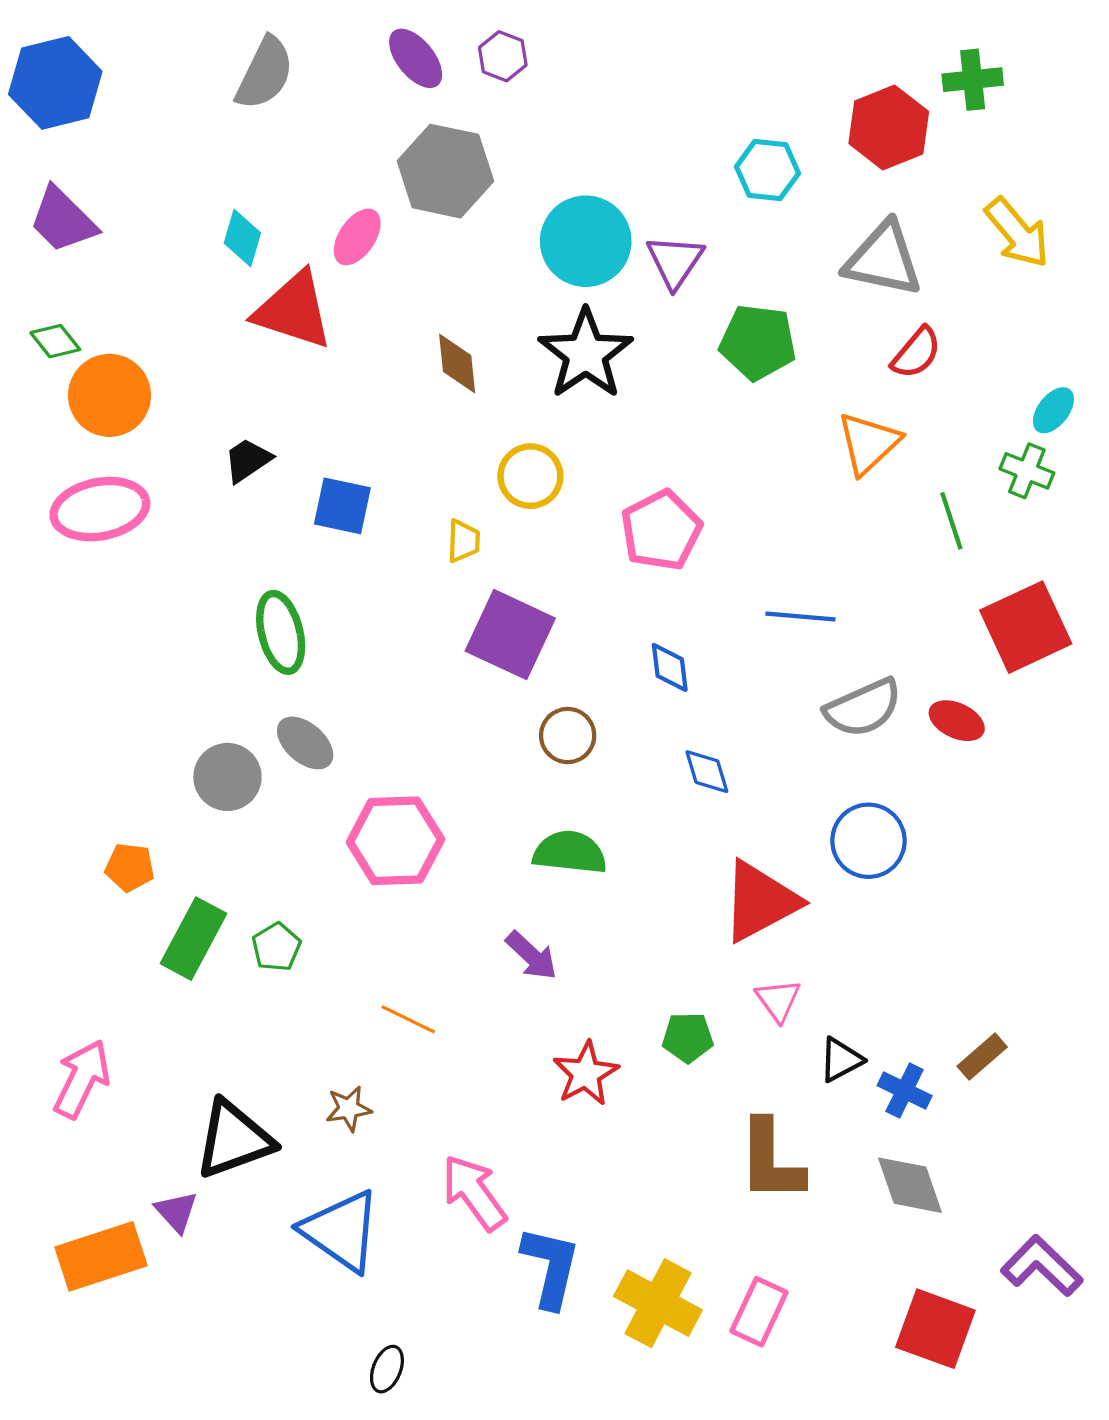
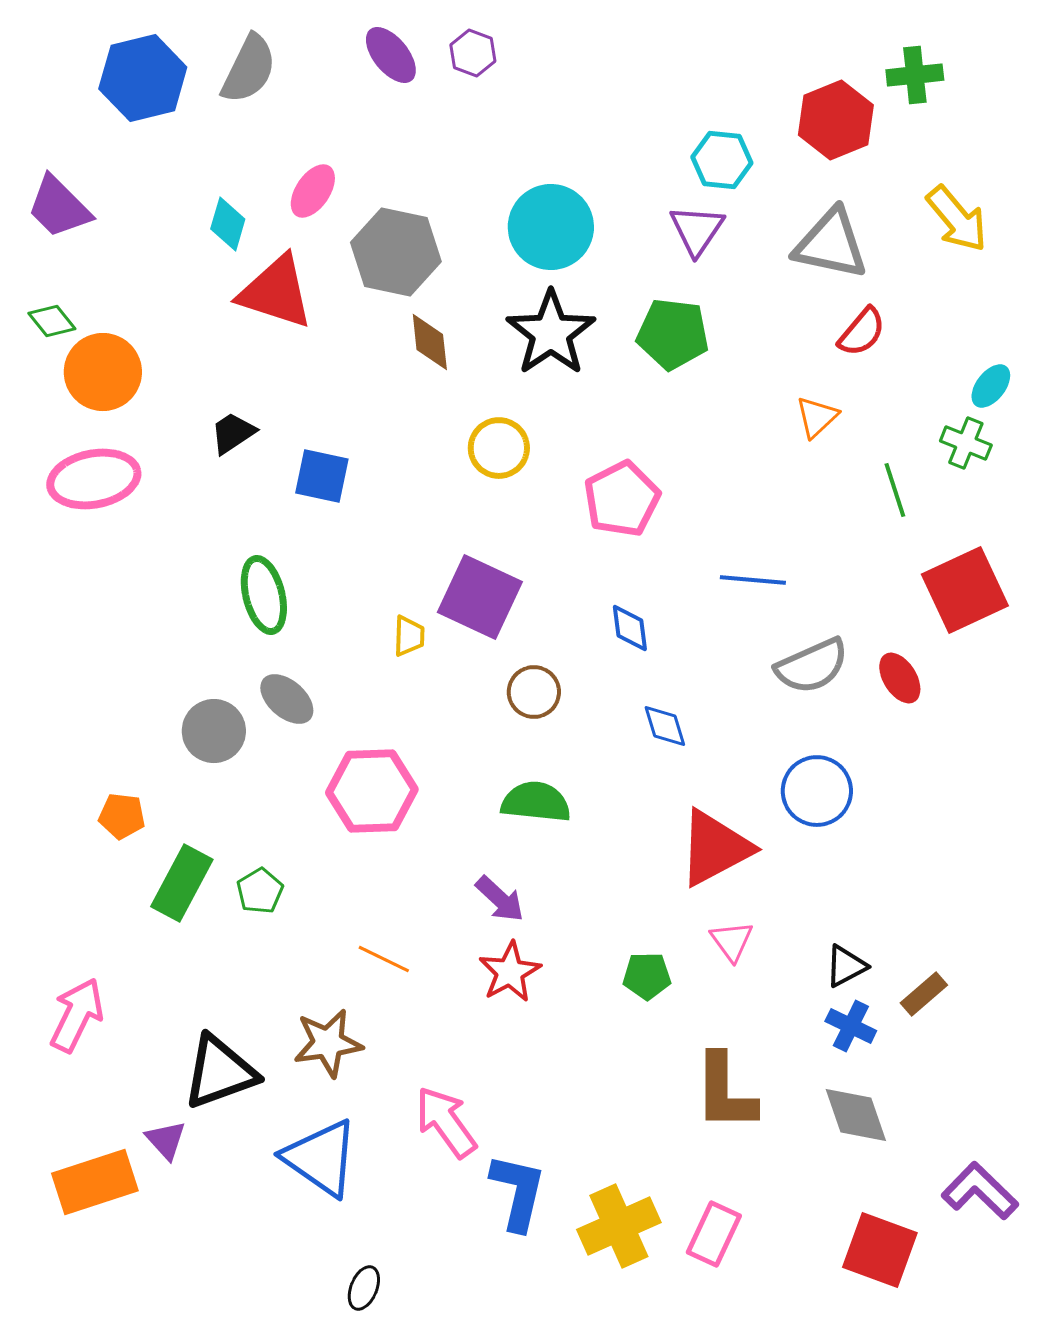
blue hexagon: (55, 83) -> (143, 78), moved
gray hexagon: (445, 171) -> (396, 252), moved
pink ellipse: (357, 237) -> (313, 191), moved
purple triangle: (675, 261) -> (697, 230), moved
green pentagon: (758, 342) -> (673, 334), moved
orange triangle: (868, 443) -> (817, 417), size x0.7
yellow trapezoid: (463, 541) -> (409, 636), moved
red ellipse: (957, 721) -> (900, 678), turned 33
black triangle: (841, 1060) -> (846, 966), moved
red star: (586, 1074) -> (510, 972), moved
brown star: (349, 1109) -> (328, 1043), size x1.6
yellow cross: (658, 1303) -> (619, 1226), turned 38

